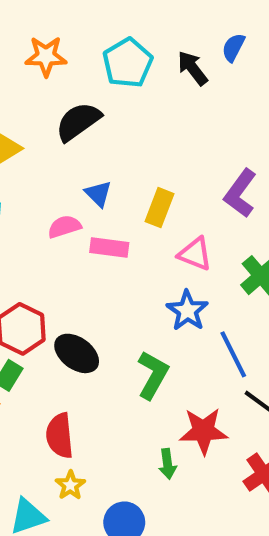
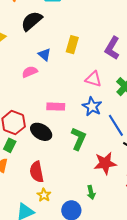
yellow rectangle: (160, 208) -> (72, 45), moved
pink rectangle: (109, 247) -> (56, 107), moved
green arrow: (167, 464) -> (91, 192), moved

